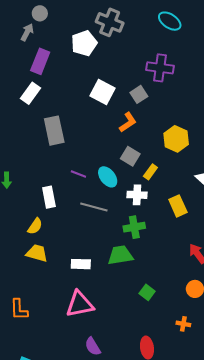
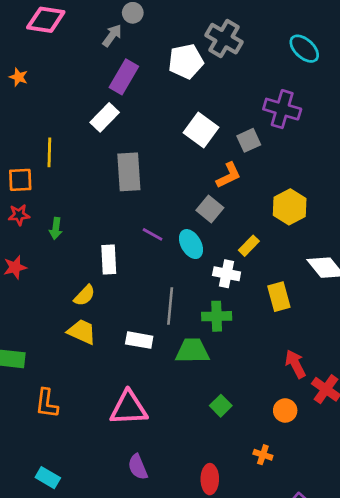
gray square: (130, 156) -> (210, 209), moved
gray line: (94, 207) -> (170, 306), moved, turned 72
white rectangle: (81, 264) -> (139, 340), moved

